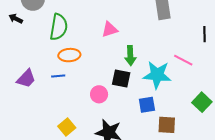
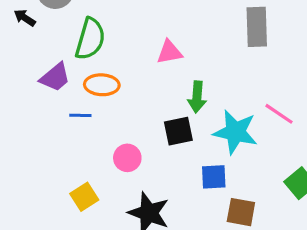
purple trapezoid: (26, 79) -> (55, 77), moved
black square: (121, 79) -> (178, 131), turned -30
pink circle: (99, 94) -> (127, 158), moved

